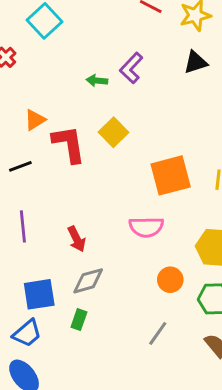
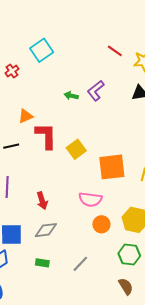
yellow square: (114, 132) -> (76, 149), moved
orange circle: (170, 280) -> (101, 224), moved
green rectangle: (79, 320) -> (42, 263), moved, turned 72
gray line: (158, 333) -> (80, 264), moved

